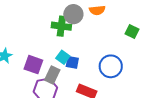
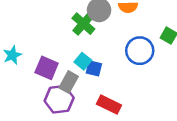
green cross: (61, 26) -> (83, 24), turned 30
blue circle: (111, 66) -> (140, 51), moved

